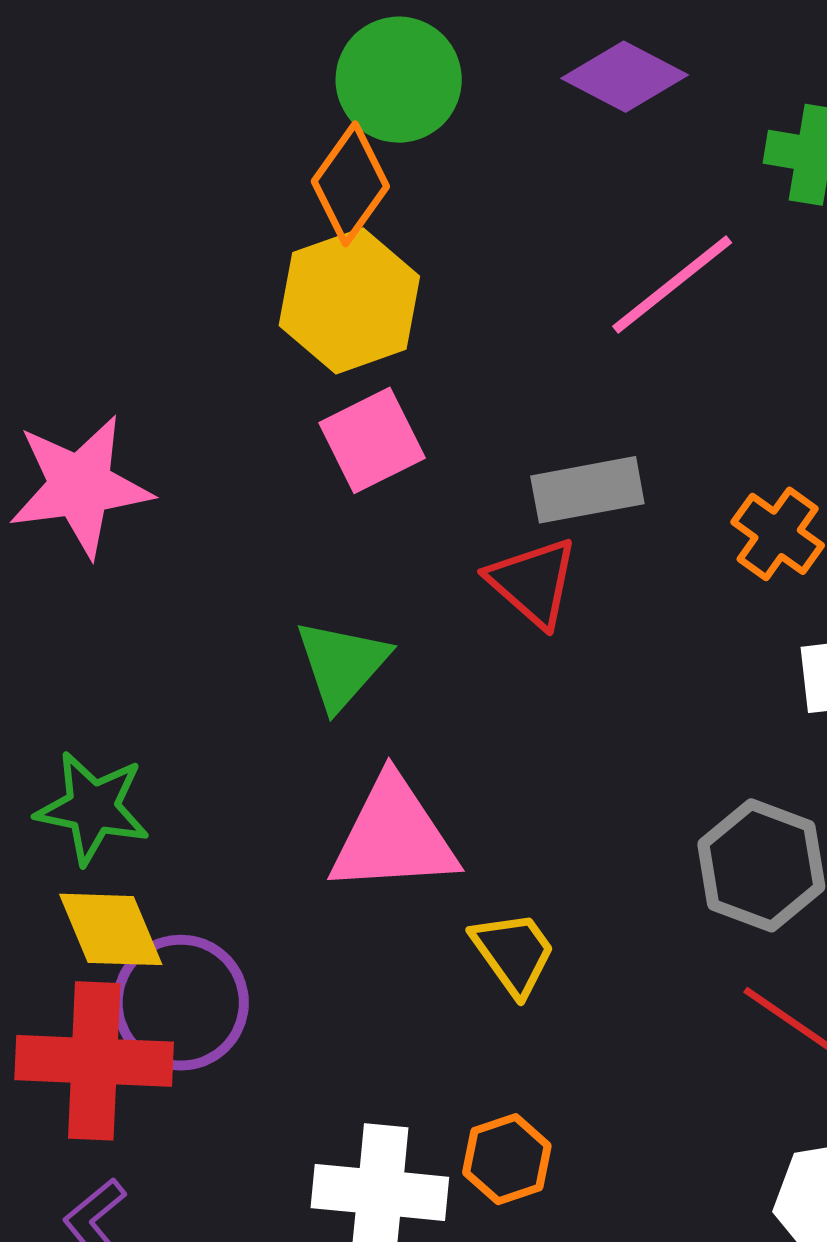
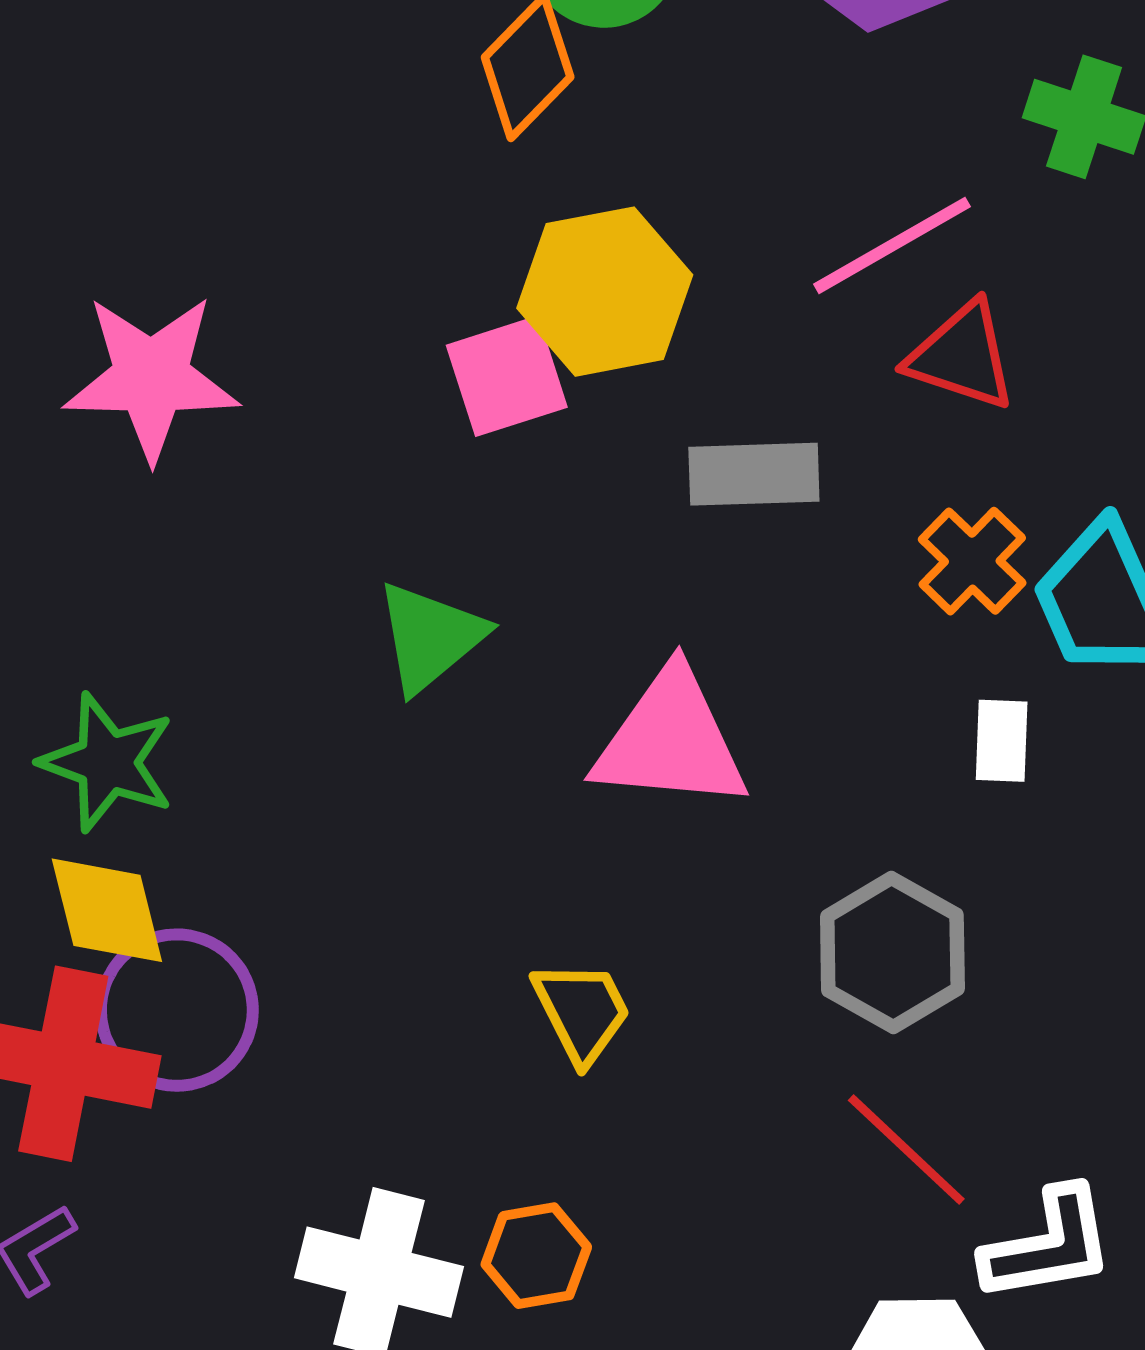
yellow hexagon: (349, 301) -> (605, 292), moved
red triangle: (533, 582) -> (962, 356), moved, turned -32
pink triangle: (393, 836) -> (671, 740), moved

